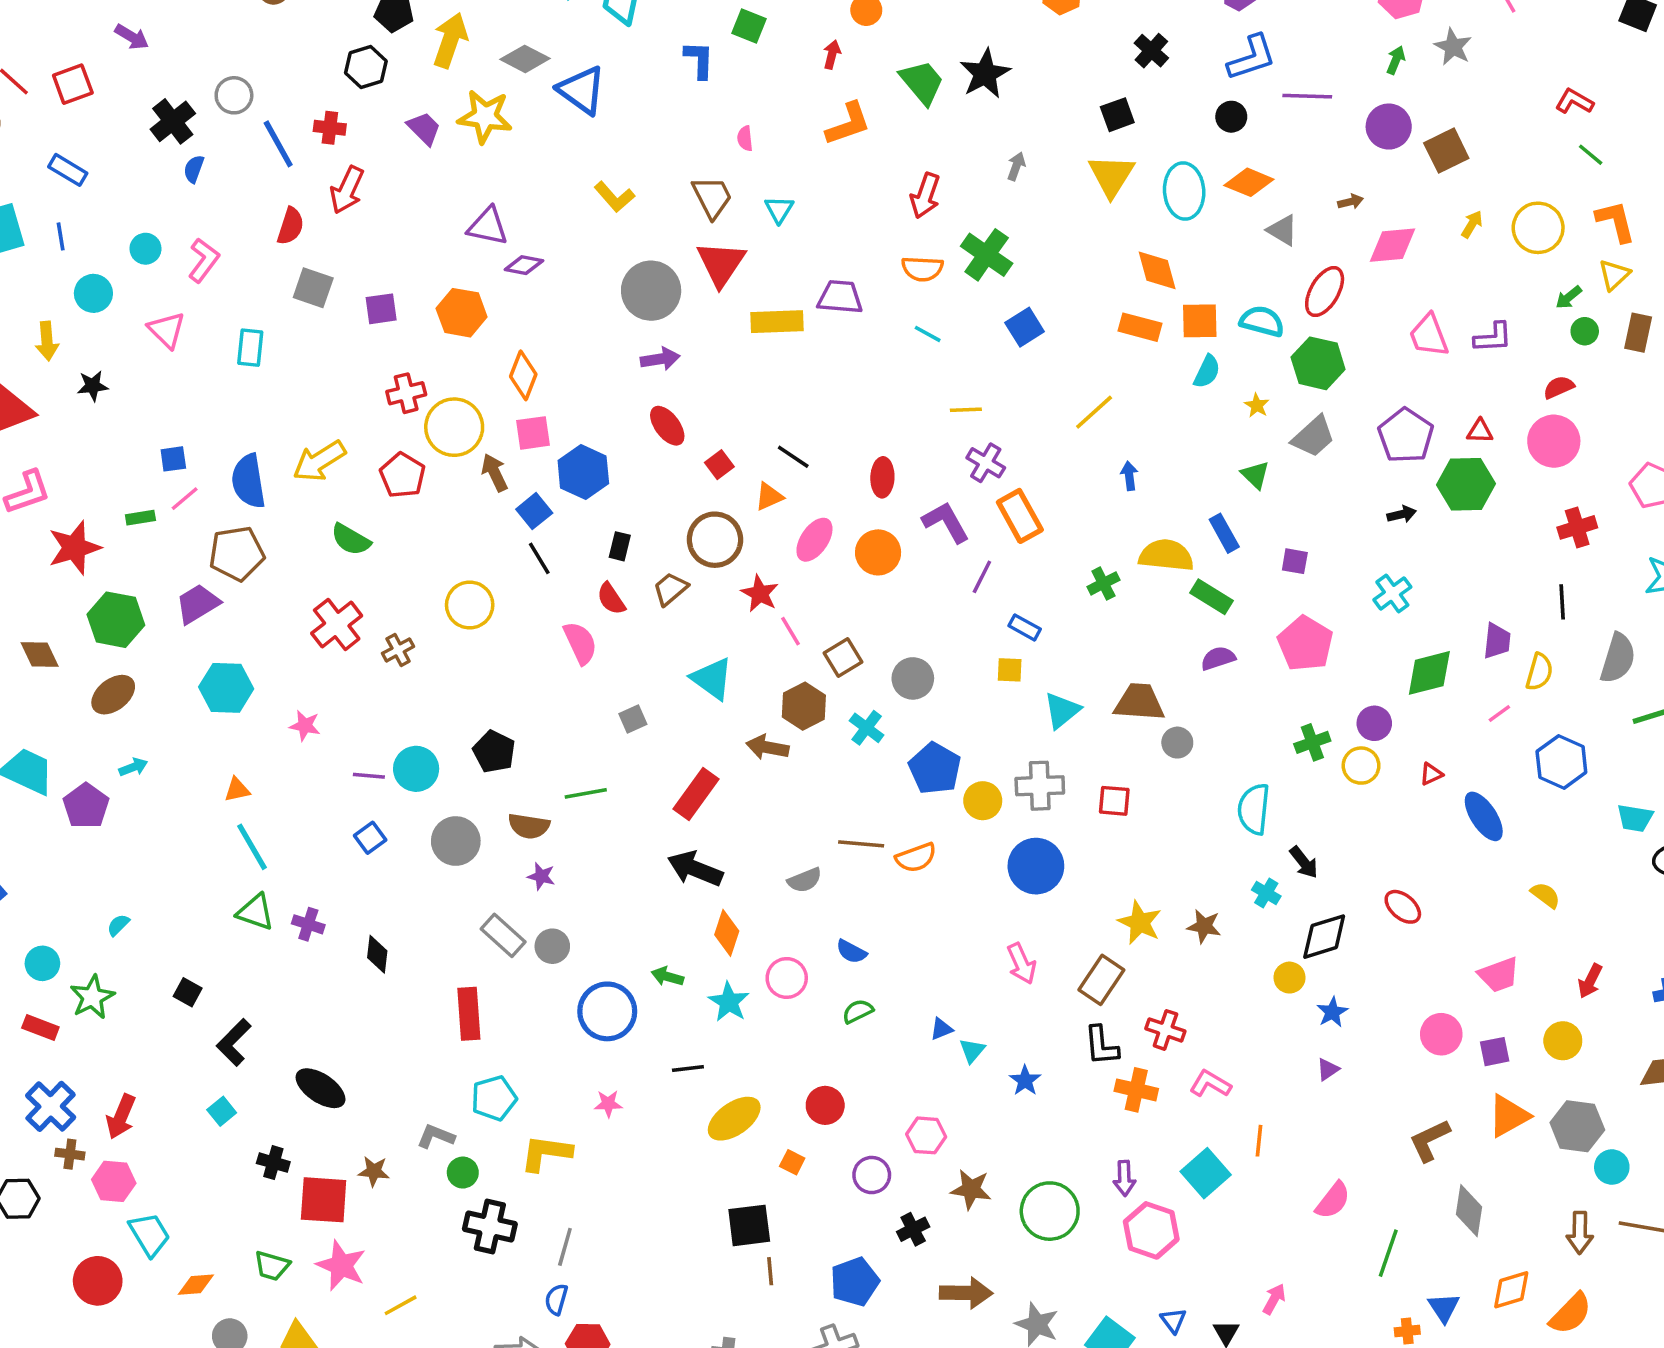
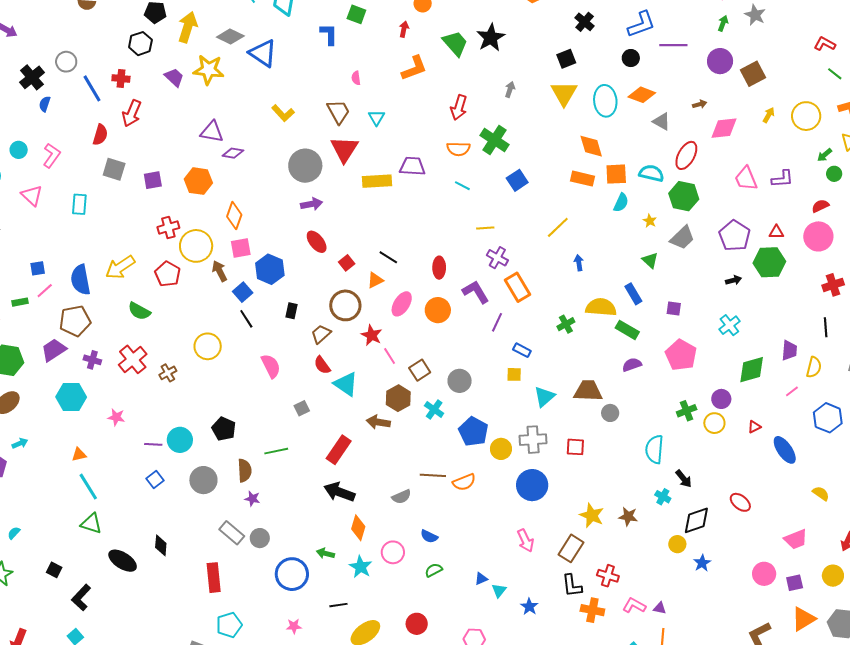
red semicircle: (611, 599) -> (322, 365), moved
brown semicircle: (529, 826) -> (245, 470), turned -100
purple cross: (308, 924) -> (92, 360), moved
purple triangle: (1328, 1069) -> (660, 608), moved, turned 48
black ellipse: (321, 1088) -> (123, 561), moved

